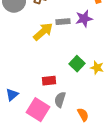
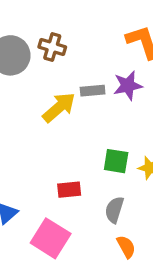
green square: (77, 64) -> (116, 161), turned -35
gray semicircle: (60, 100) -> (114, 210), moved

